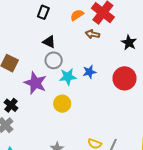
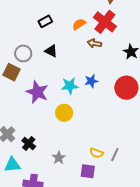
black rectangle: (43, 12) -> (45, 21), turned 40
gray circle: (54, 60) -> (23, 53), moved
black cross: (11, 105) -> (29, 144), moved

